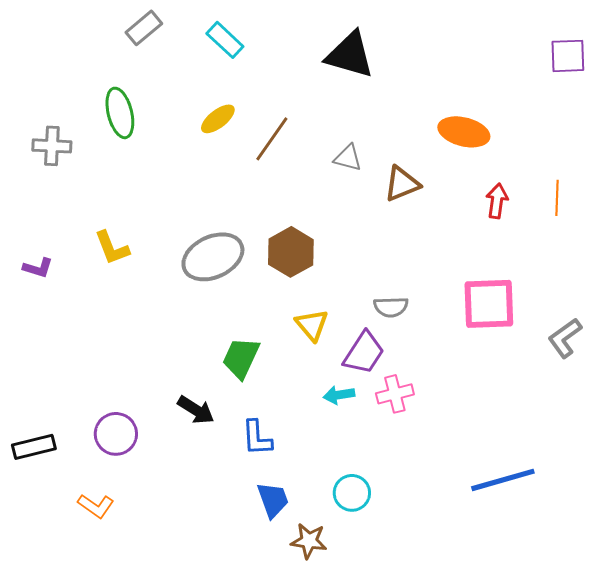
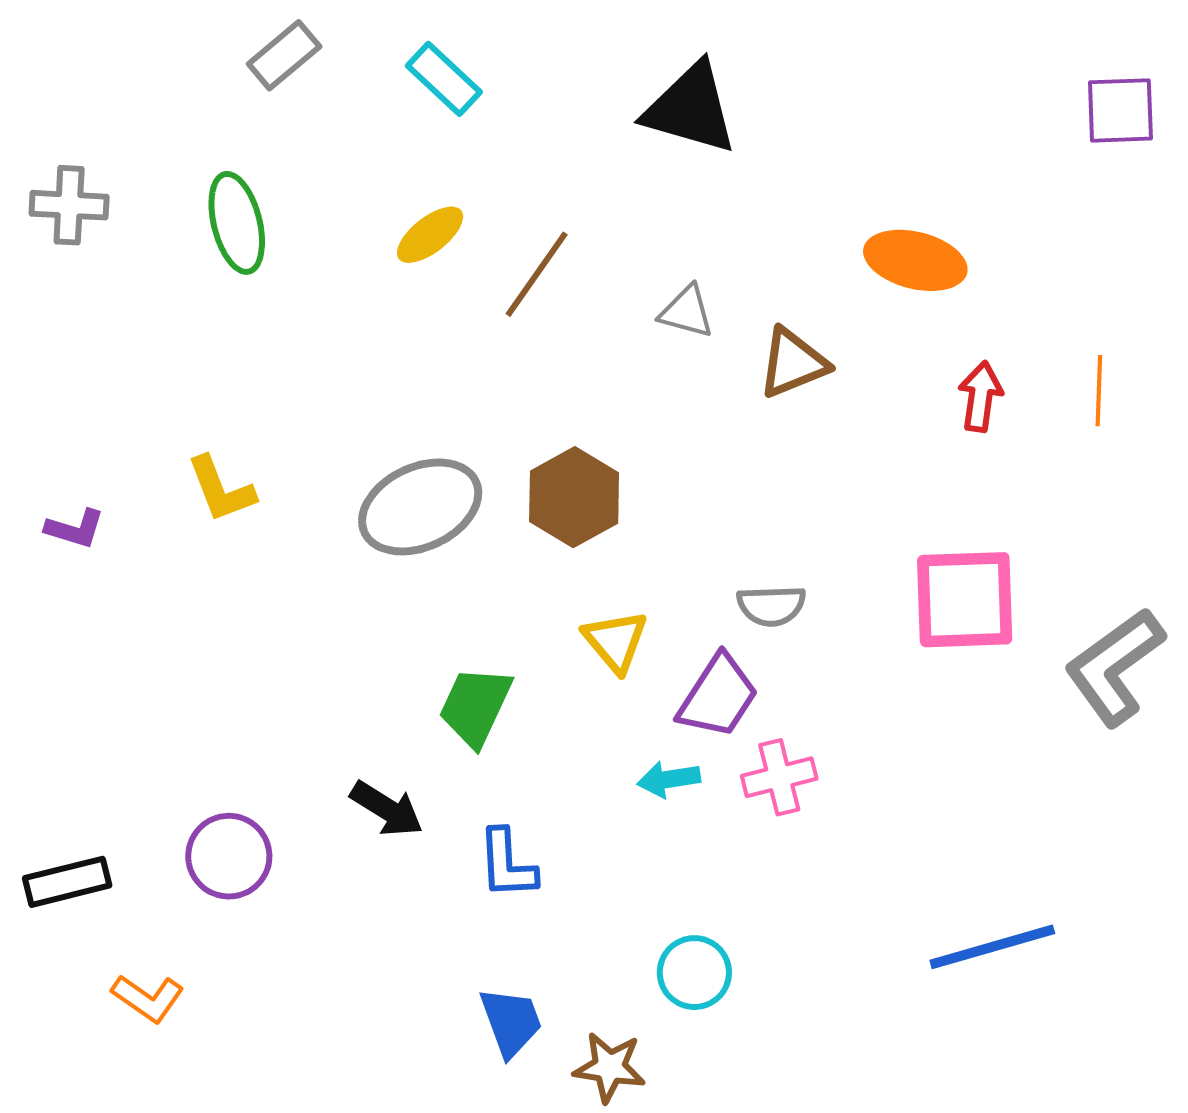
gray cross: (52, 146) -> (69, 205), moved
gray L-shape: (565, 338) -> (1115, 667), size x1.5
blue trapezoid: (273, 500) -> (511, 1022), moved
orange L-shape: (96, 506) -> (148, 998), moved

